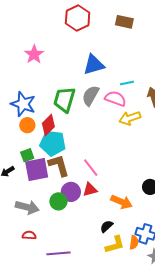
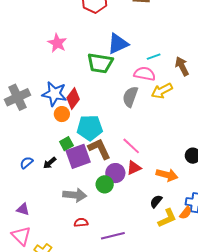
gray semicircle: (91, 96) -> (130, 97), moved
green trapezoid: (64, 100) -> (100, 63), moved, turned -88
red diamond: (48, 125) -> (73, 99), moved
orange semicircle: (134, 242) -> (186, 213), turned 40

